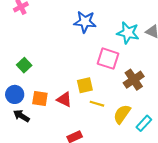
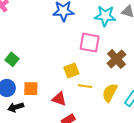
red triangle: (64, 99) -> (59, 99), moved
black arrow: (21, 116) -> (16, 107), turned -42

